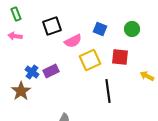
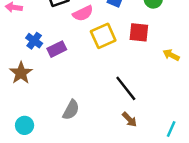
blue cross: (32, 72) -> (34, 41), moved
black line: (108, 91) -> (126, 88), moved, turned -30

